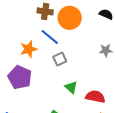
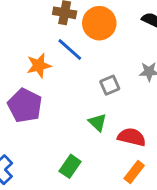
gray square: (60, 59) -> (110, 85), moved

